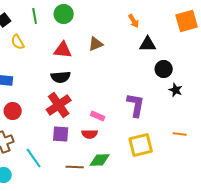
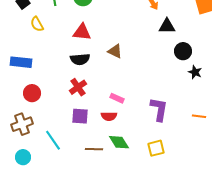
brown triangle: (96, 44) -> (115, 51), moved, turned 49
red cross: (59, 105) -> (78, 87), size x0.7
purple L-shape: (136, 105) -> (159, 109), moved
yellow square: (141, 145) -> (156, 148), moved, size x0.7
green diamond: (100, 160) -> (119, 142), turned 60

